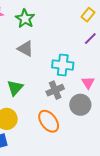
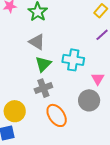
green triangle: (15, 88) -> (43, 64), moved
gray cross: (55, 90) -> (43, 88), moved

